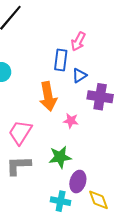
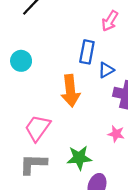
pink arrow: (78, 41) -> (110, 21), moved
pink star: (71, 121) -> (116, 134), moved

